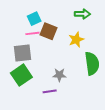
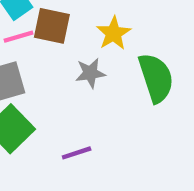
gray star: (59, 75) -> (90, 73), moved

